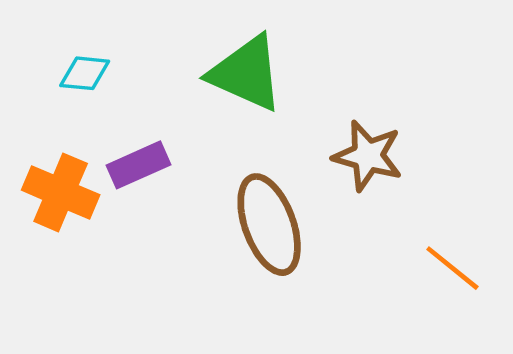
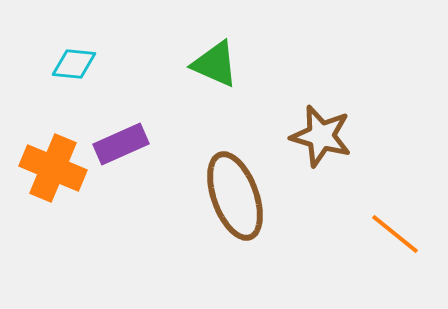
green triangle: (246, 73) -> (215, 64), size x0.7

